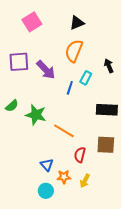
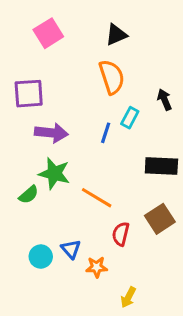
orange semicircle: (74, 51) -> (112, 77), turned 140
purple arrow: (46, 70) -> (51, 133), moved, turned -40
green semicircle: (12, 106) -> (29, 195), moved
brown square: (106, 145) -> (160, 219), turned -36
yellow arrow: (85, 181) -> (128, 297), moved
cyan circle: (46, 191) -> (41, 257), moved

